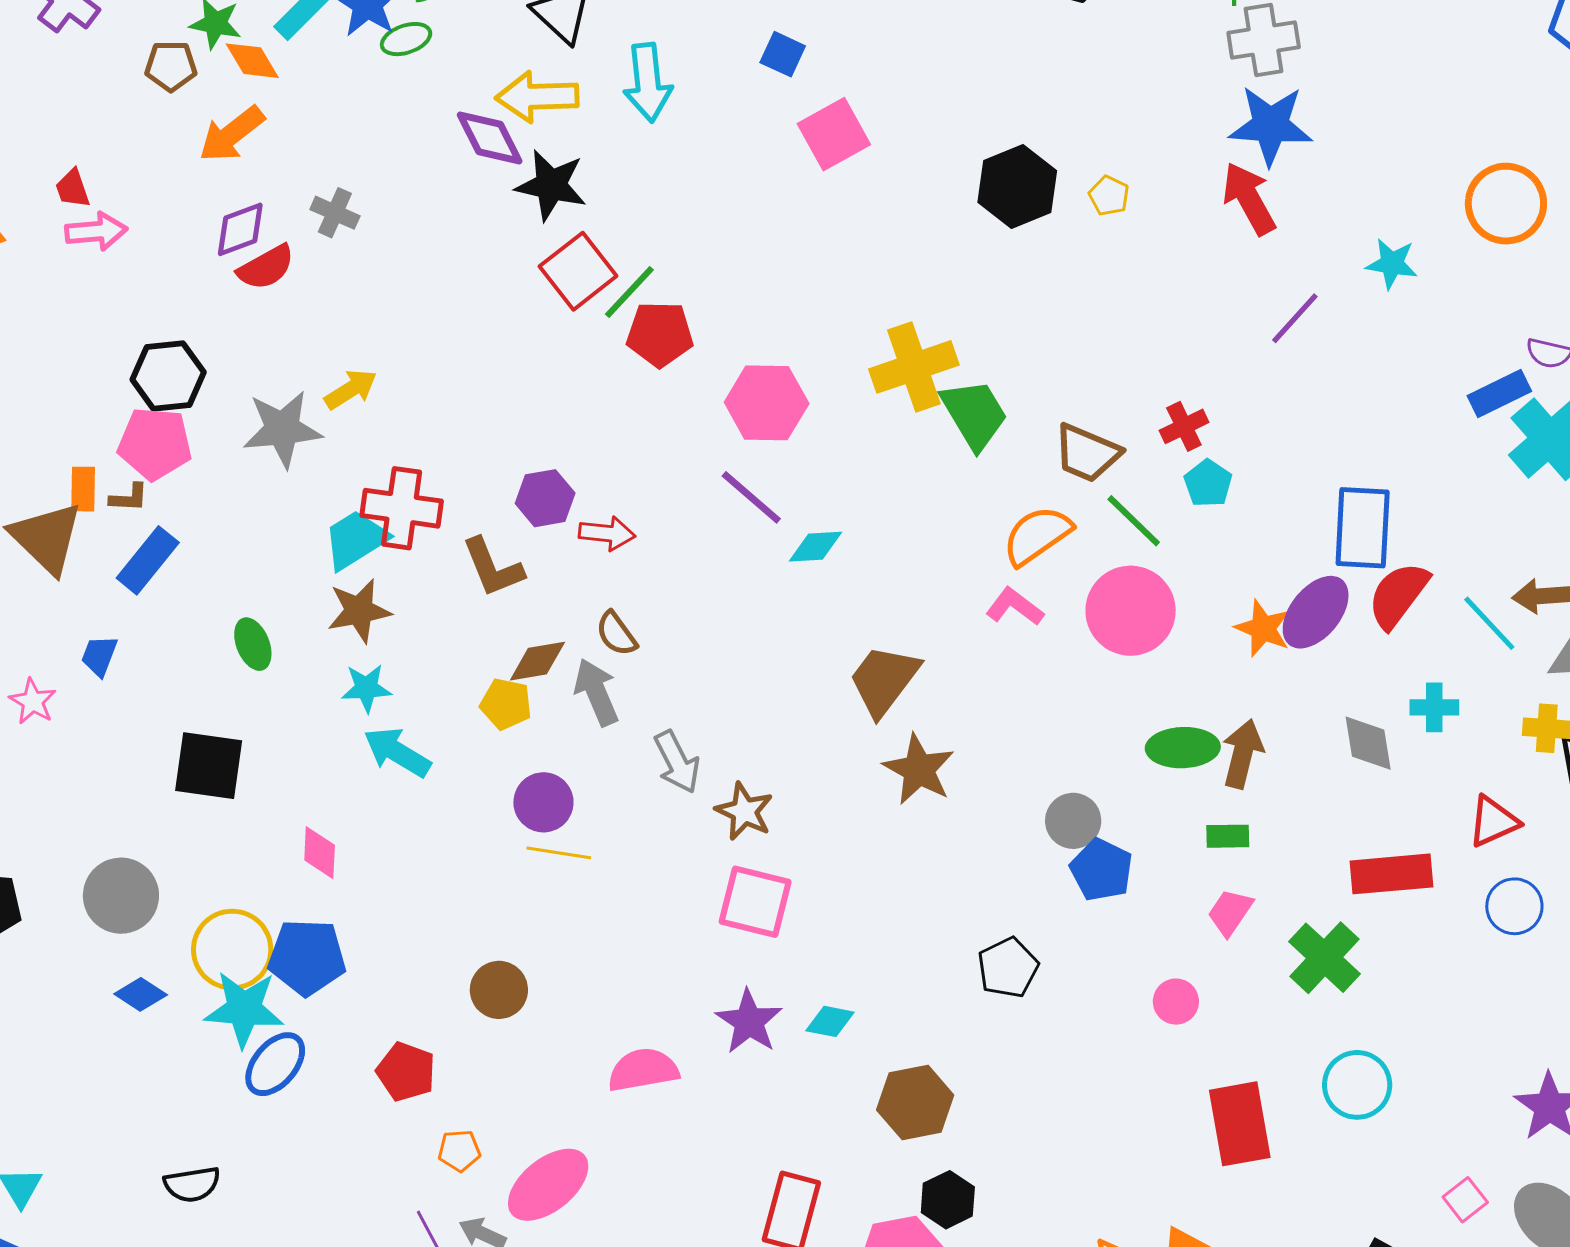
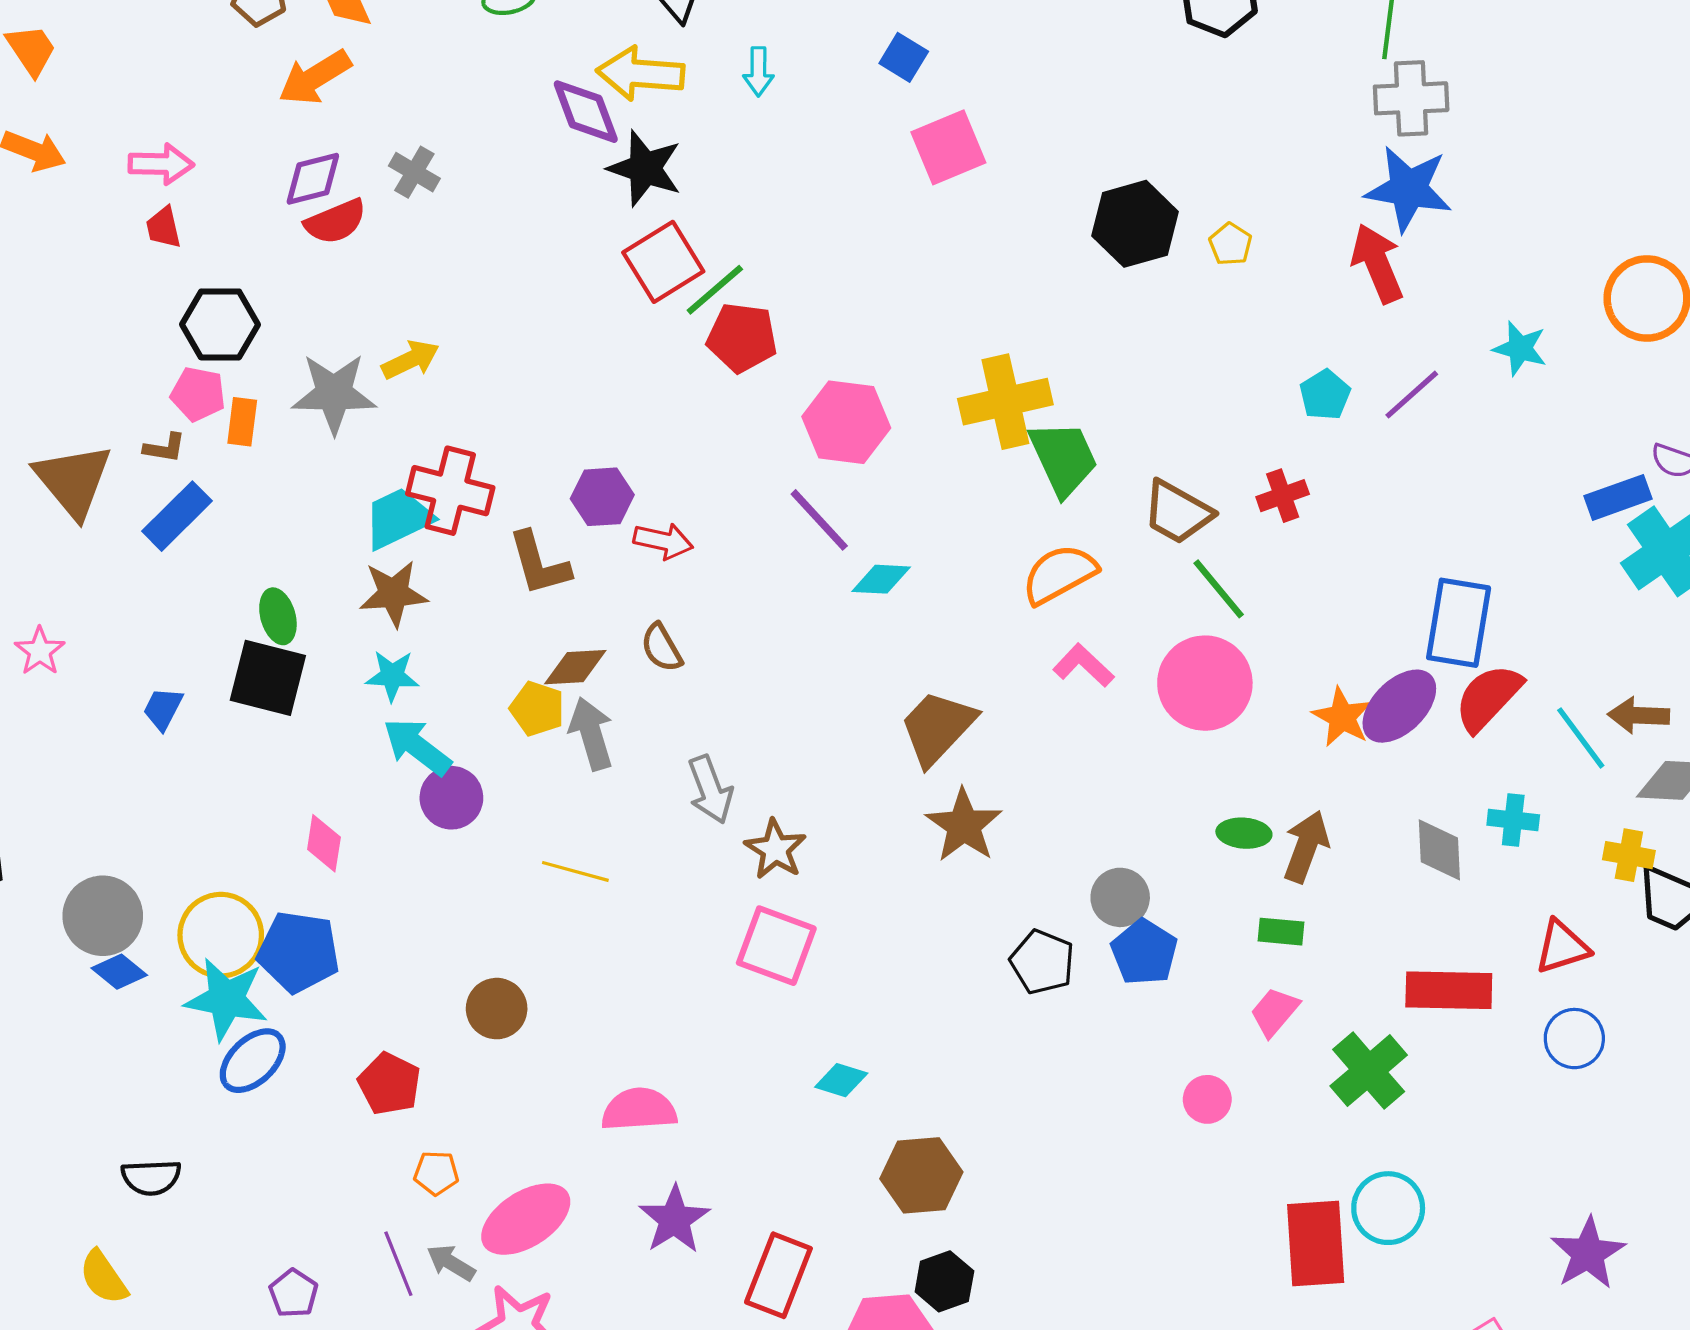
cyan arrow: (648, 83) -> (758, 72), size x0.6
red trapezoid: (73, 189) -> (164, 227), moved
pink pentagon: (155, 444) -> (198, 394), size x0.7
cyan pentagon: (1208, 483) -> (1325, 395), moved
orange rectangle: (83, 489) -> (242, 422), moved
orange semicircle: (1037, 535) -> (1059, 574), moved
blue trapezoid: (99, 656) -> (163, 709), moved
gray arrow: (596, 692) -> (591, 734), moved
green ellipse: (1183, 748) -> (1244, 833), size x0.7
black square: (209, 766) -> (268, 678), moved
purple circle: (543, 802) -> (451, 798), moved
gray circle: (121, 896) -> (103, 916), moved
black pentagon: (1008, 968) -> (1042, 962), moved, turned -30
purple star: (749, 1022) -> (674, 1219), moved
red rectangle: (1240, 1124) -> (1316, 1244), moved

